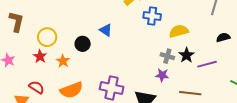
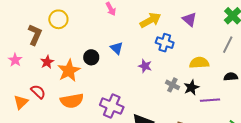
brown L-shape: (16, 22) -> (35, 35), moved
yellow semicircle: (179, 31) -> (199, 63), moved
yellow circle: (47, 37) -> (58, 19), moved
orange star: (63, 61) -> (69, 71), size x1.6
purple star: (162, 75) -> (145, 66), moved

